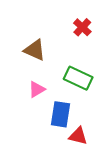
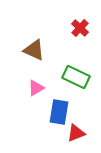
red triangle: (78, 136) -> (76, 133), turned -36

